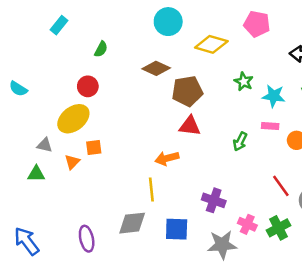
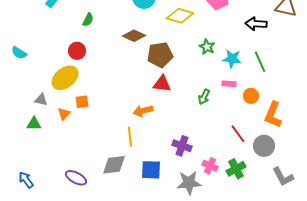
purple ellipse: (87, 239) -> (76, 178), turned -50
blue arrow: (27, 241) -> (26, 180), size x0.7

